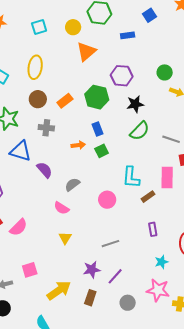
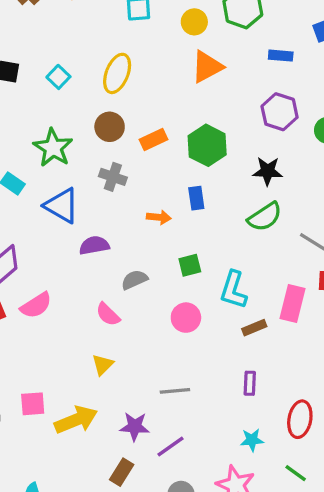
purple hexagon: (122, 76) -> (280, 112), moved
green square: (102, 151) -> (190, 265), moved
purple semicircle: (45, 170) -> (94, 245), turned -72
pink semicircle: (18, 227) -> (36, 305), moved
yellow arrow: (59, 290) -> (76, 420), moved

